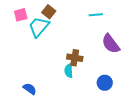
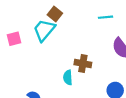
pink square: (21, 15) -> (14, 39), moved
cyan semicircle: (69, 71) -> (68, 77), moved

